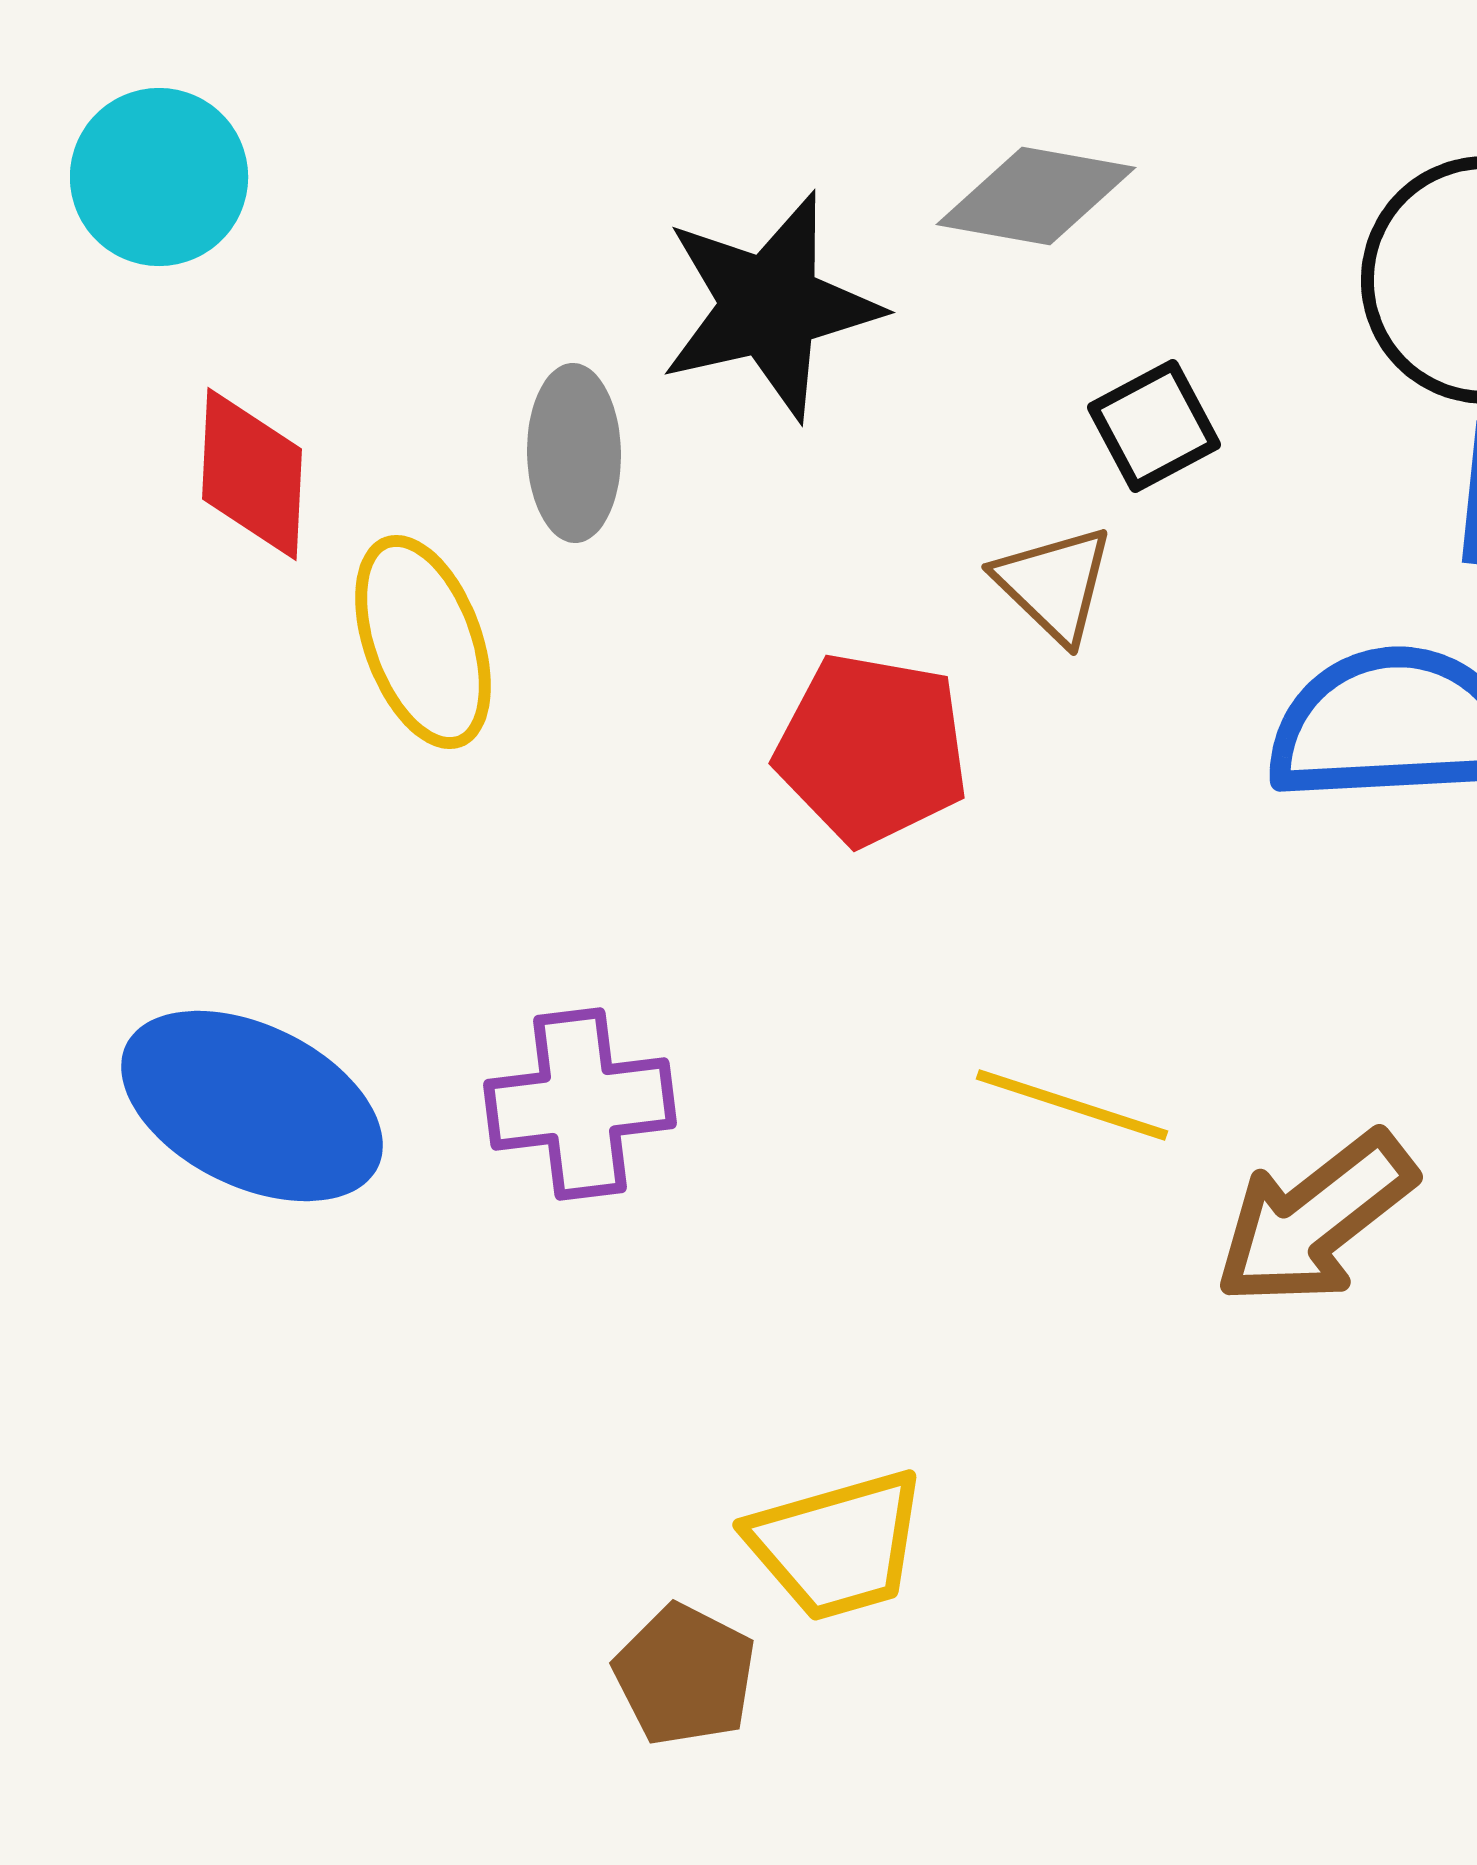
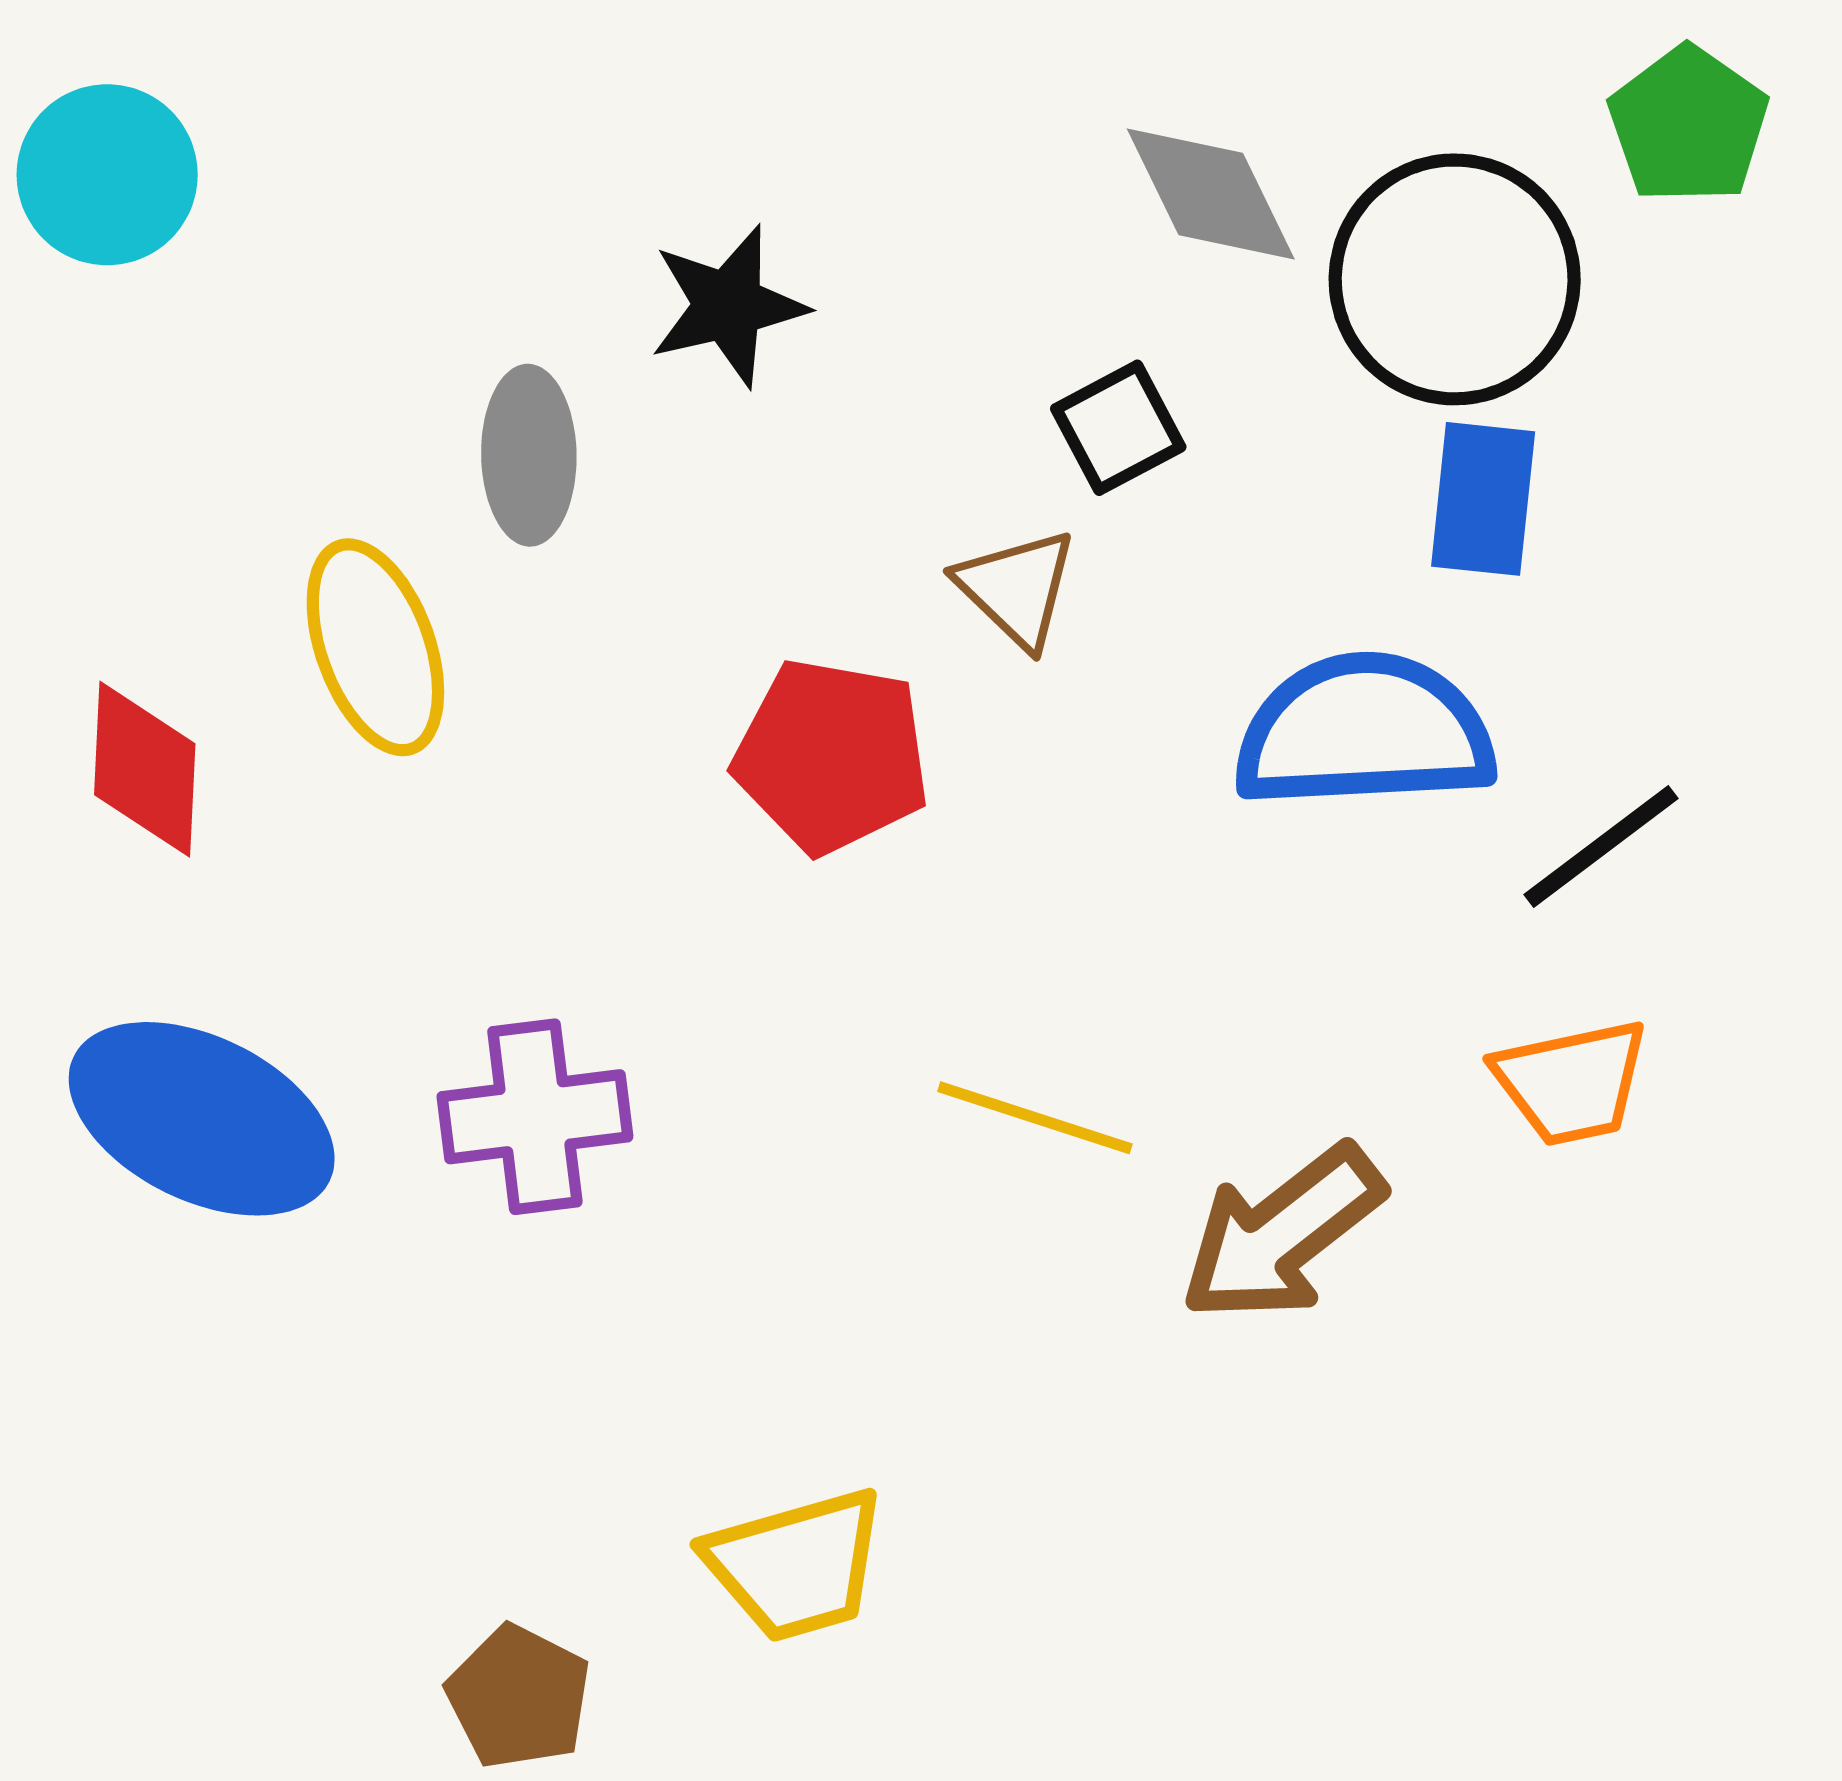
gray diamond: (1036, 196) -> (1211, 194), moved, turned 54
black star: (770, 306) -> (728, 306), size x0.7
red diamond: (252, 474) -> (145, 769), moved
brown pentagon: (685, 1675) -> (519, 1697), moved

